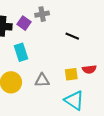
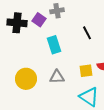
black line: (72, 36) -> (87, 33), turned 40
cyan rectangle: (21, 52) -> (54, 45), moved

